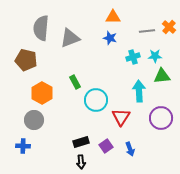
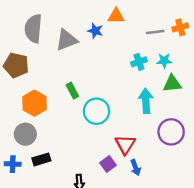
orange cross: (169, 27) -> (180, 27), turned 32
blue star: (110, 38) -> (95, 31), moved
red triangle: (121, 117) -> (125, 145), moved
black rectangle: (81, 142) -> (41, 159), moved

